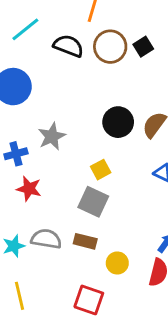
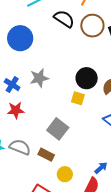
blue cross: (16, 154) -> (12, 85), turned 35
yellow square: (101, 170) -> (78, 98), moved, turned 32
red star: (29, 189) -> (16, 110), turned -30

